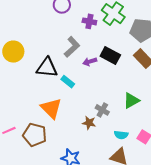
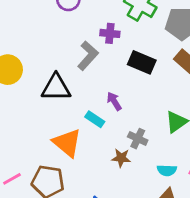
purple cross: (89, 21) -> (110, 33), moved
purple arrow: (90, 62) -> (114, 101), moved, turned 80
cyan rectangle: (68, 82) -> (95, 119), moved

